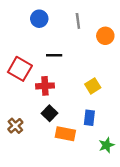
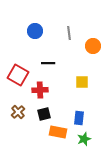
yellow square: (93, 86) -> (82, 82), moved, turned 32
black square: (50, 113) -> (44, 114), turned 32
brown cross: (15, 126) -> (18, 112), moved
green star: (106, 145) -> (84, 139), moved

